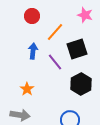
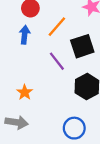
blue arrow: (33, 51) -> (25, 35), moved

